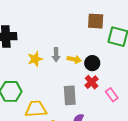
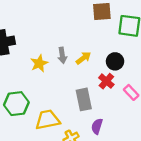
yellow arrow: (74, 59) -> (83, 58), turned -40
black circle: (92, 63) -> (115, 61), moved

